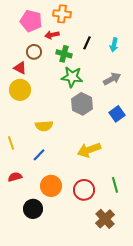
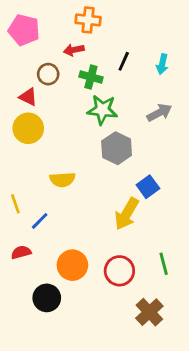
pink pentagon: (31, 21) -> (24, 30), moved
blue square: (117, 114) -> (148, 187), moved
yellow arrow: (89, 150) -> (127, 214), turned -40
blue line: (39, 155) -> (40, 221), moved

